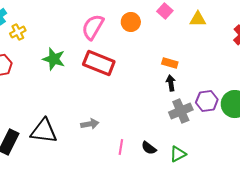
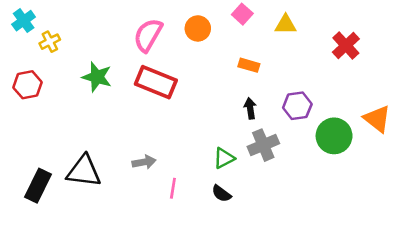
orange rectangle: (170, 63) -> (249, 65), moved
purple hexagon: (207, 101) -> (297, 106), moved
pink line: (121, 147) -> (173, 188), moved
green triangle: (178, 154) -> (224, 158), moved

